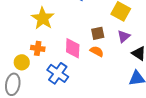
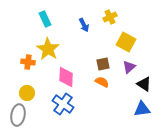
orange cross: (38, 48) -> (28, 62), moved
pink diamond: (73, 48) -> (66, 77), moved

